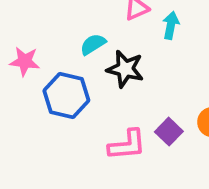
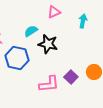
cyan arrow: (171, 25) -> (83, 21), moved

